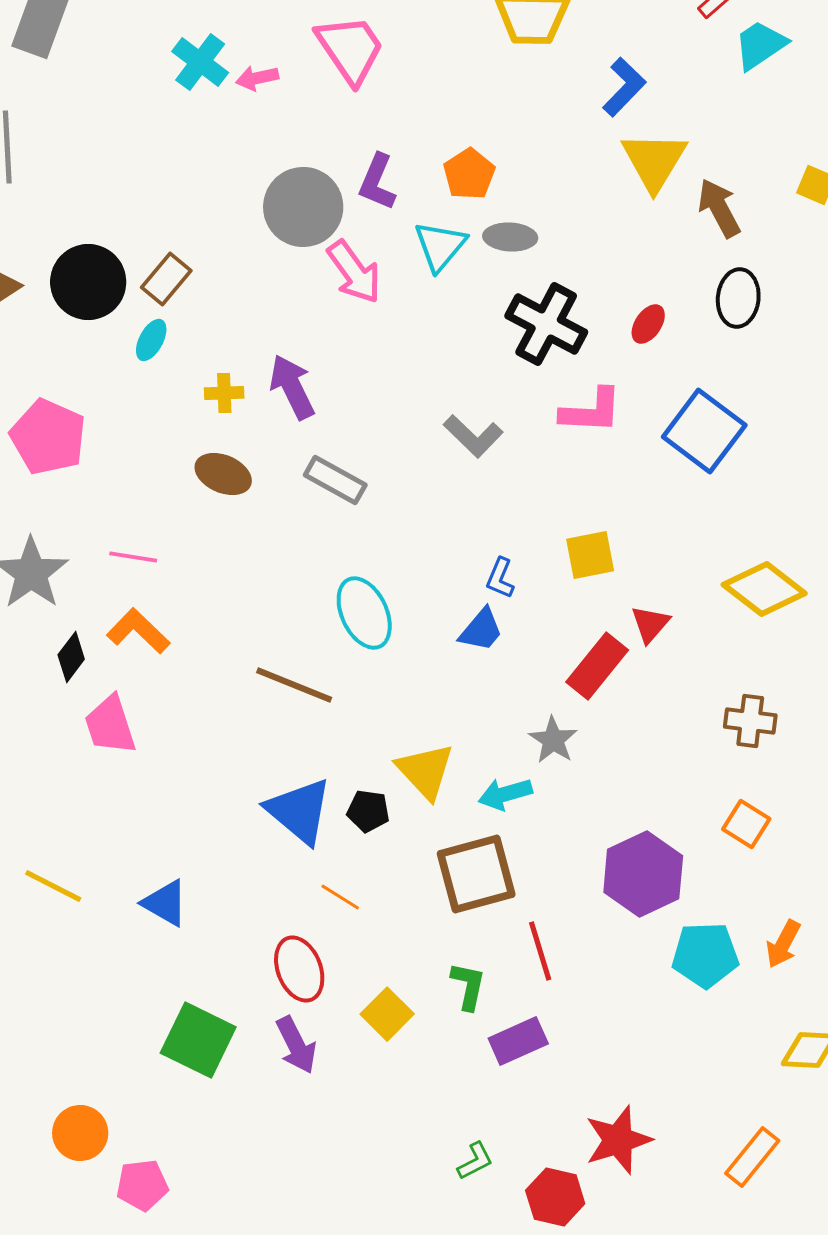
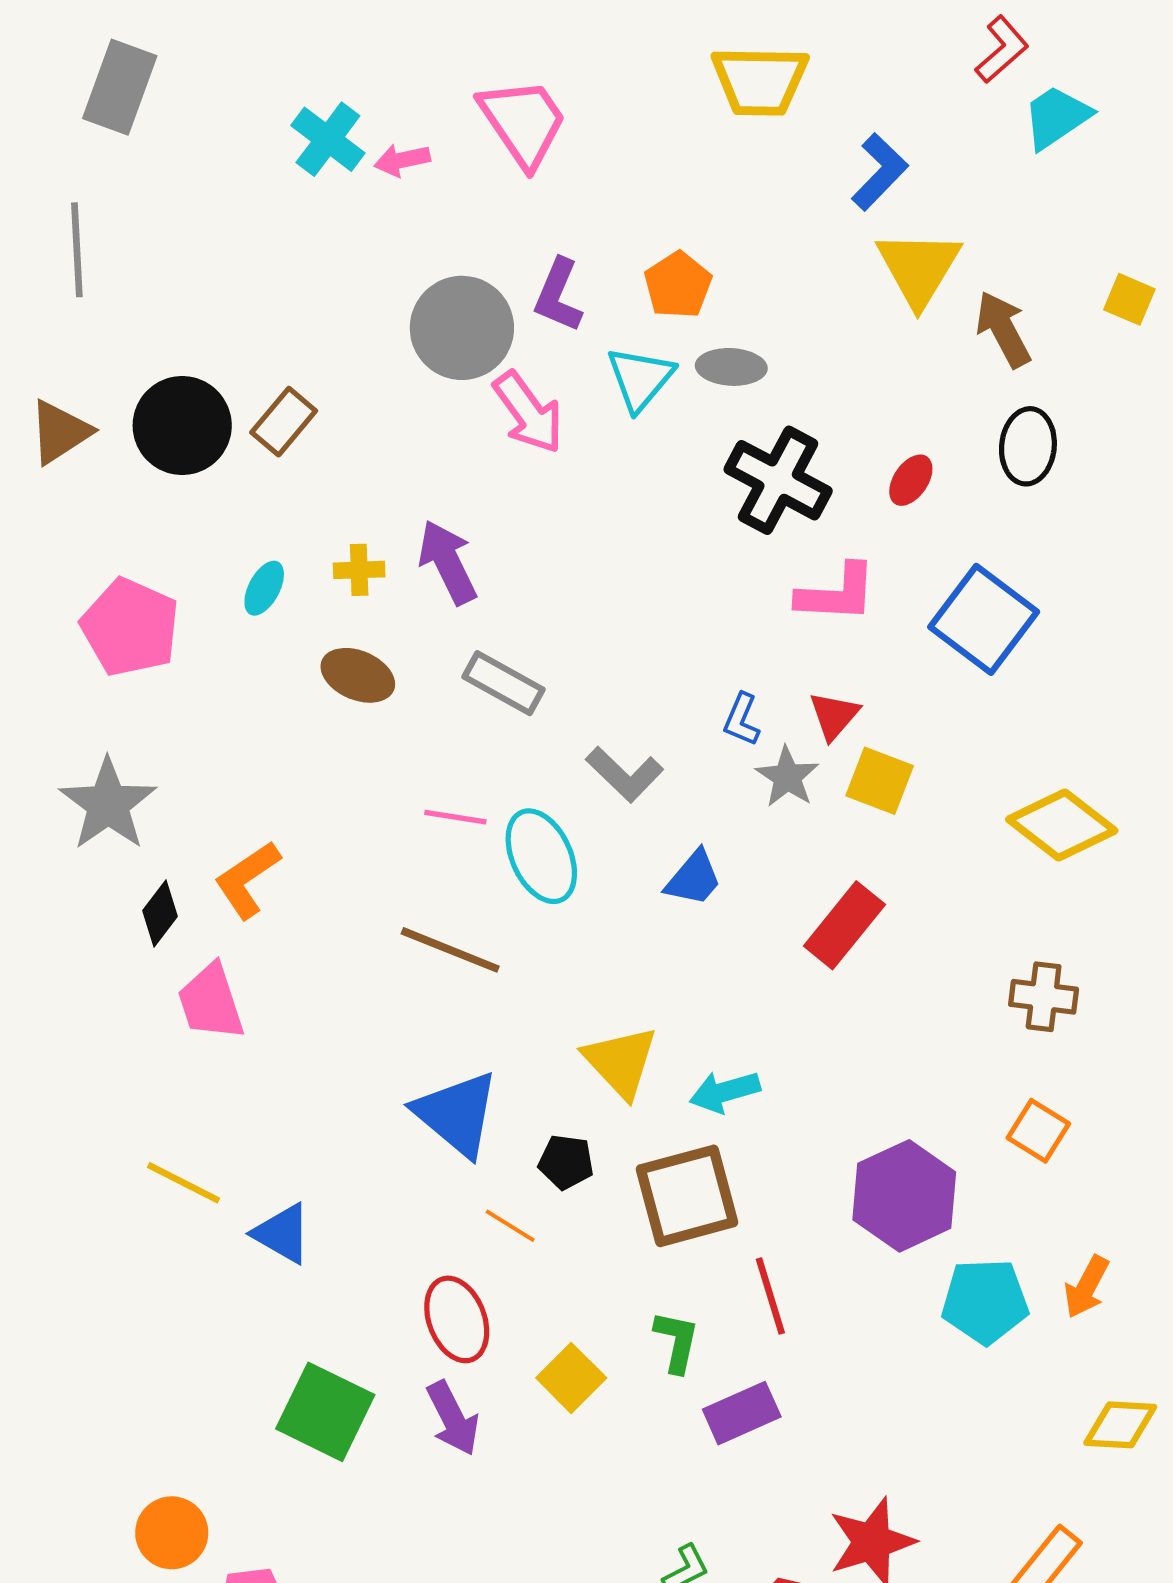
cyan ellipse: (151, 340) -> (264, 588), moved
gray L-shape: (473, 436) -> (625, 774), moved
yellow square: (590, 555) -> (880, 781), moved, turned 32
pink line: (133, 557) -> (455, 817), moved
blue L-shape: (500, 578) -> (742, 720), moved
red triangle: (650, 624) -> (834, 716), moved
orange L-shape: (138, 631) -> (247, 880), turned -78
gray star: (553, 740) -> (787, 777), moved
black pentagon: (368, 811) -> (566, 1162), moved
yellow line: (53, 886) -> (183, 1183), moved

